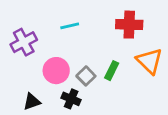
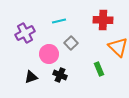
green rectangle: (112, 71) -> (99, 69), moved, turned -48
gray square: (86, 76) -> (71, 43), moved

